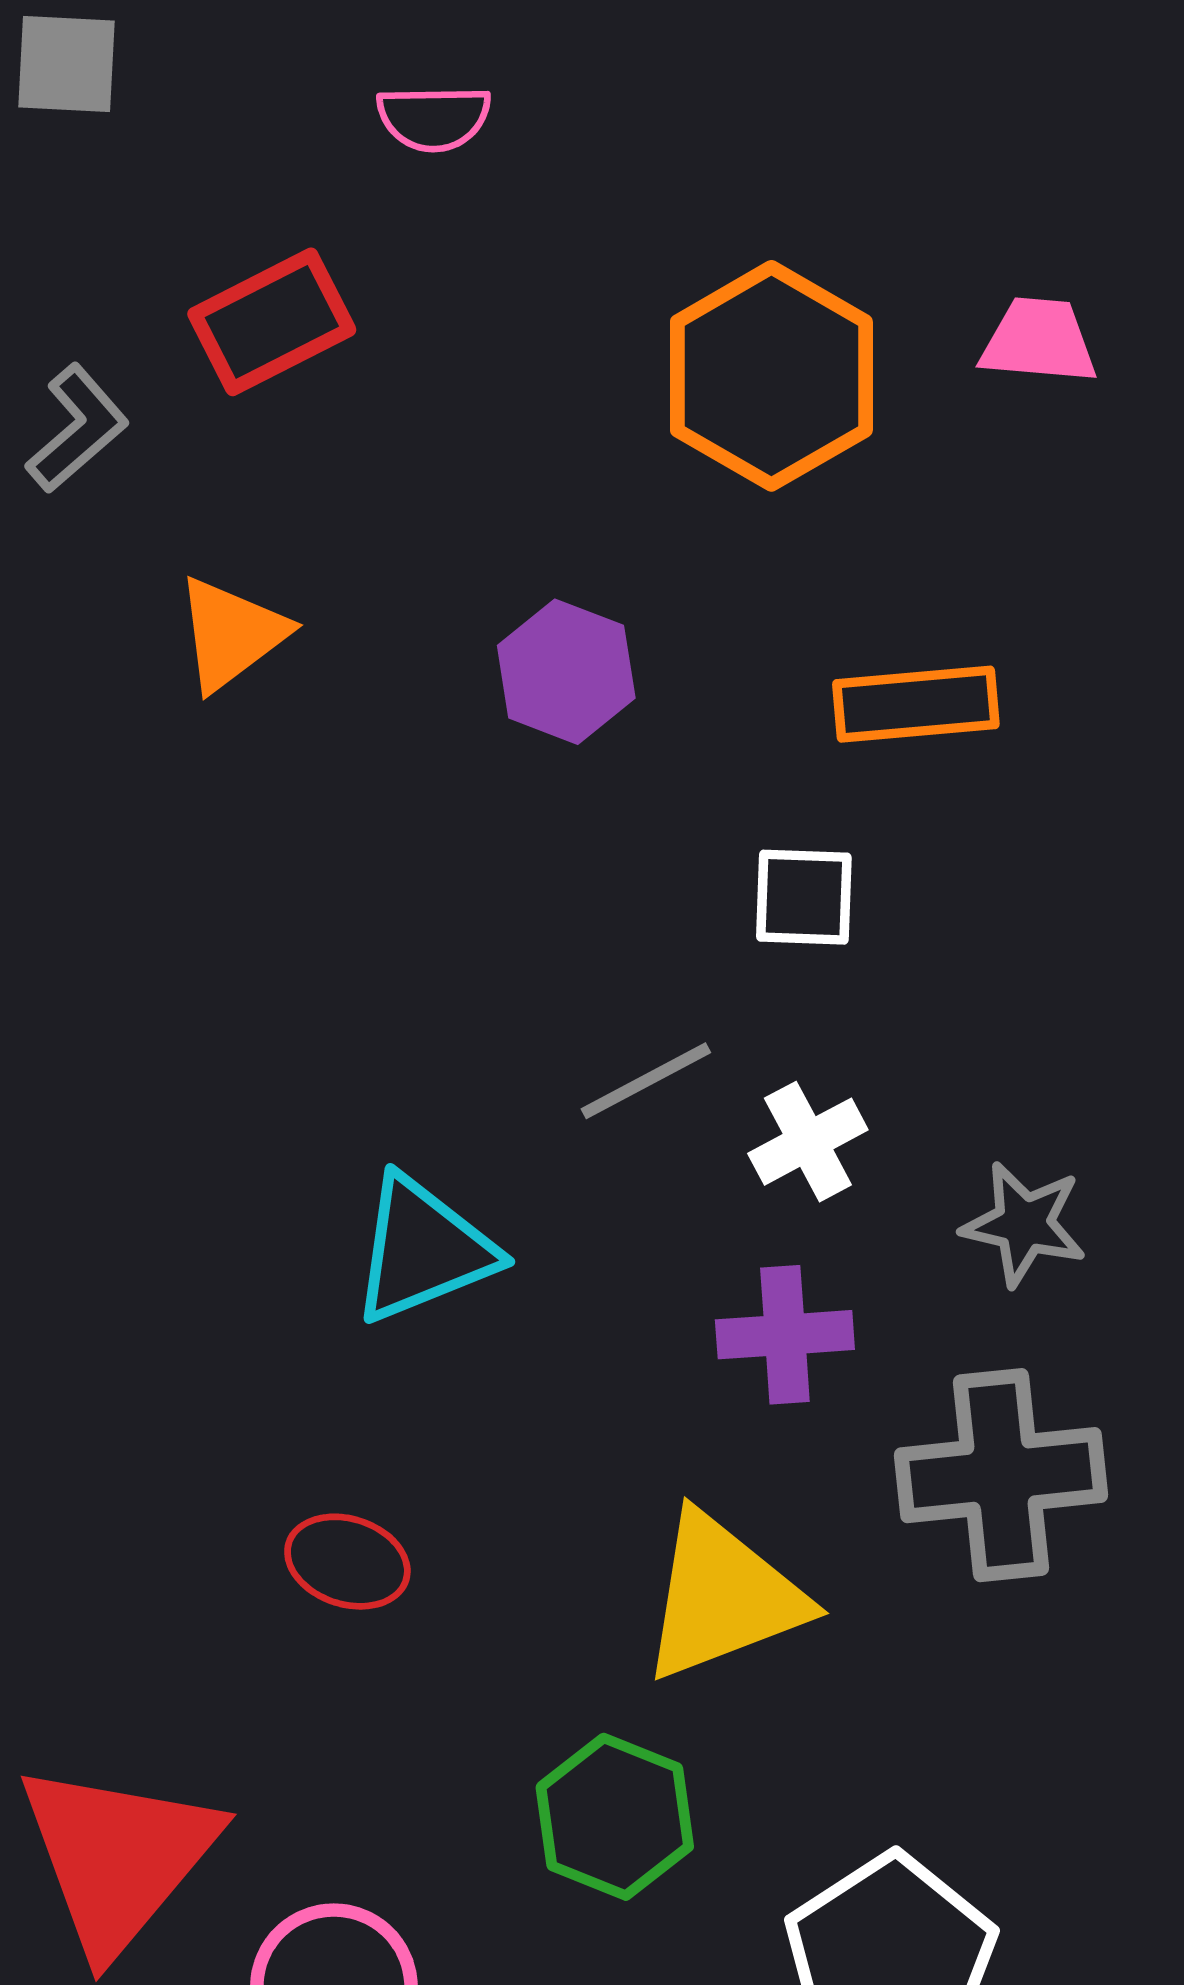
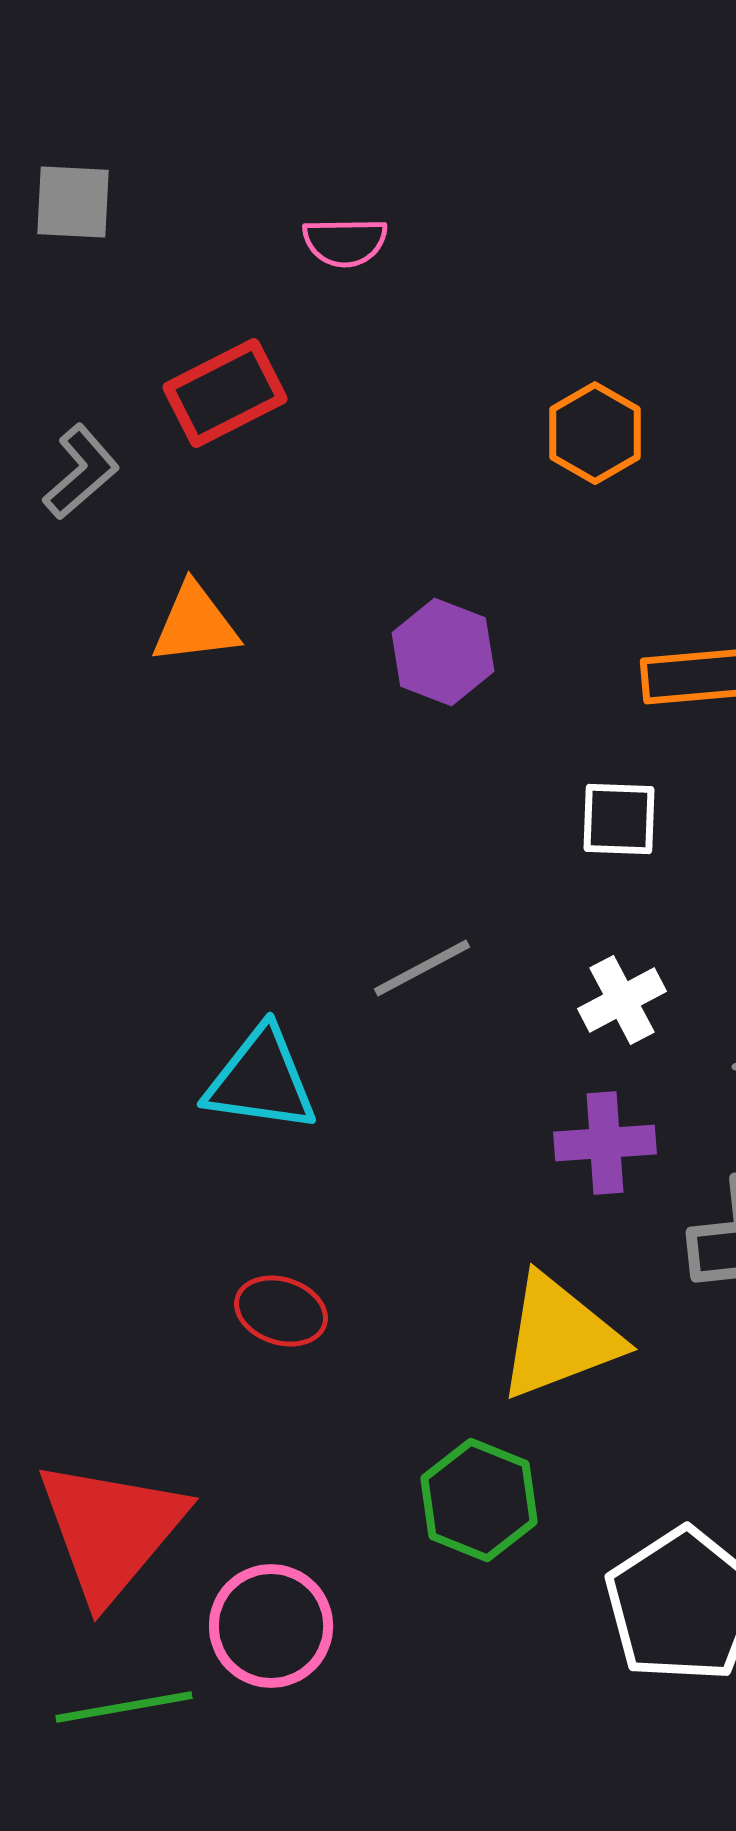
orange hexagon: (771, 376) -> (595, 433), size x0.6
orange triangle: (231, 634) -> (195, 624), turned 30
gray line: (646, 1081) -> (422, 968), moved
cyan triangle: (423, 1250) -> (261, 1080), moved, turned 30

